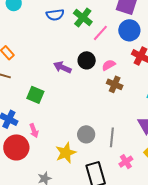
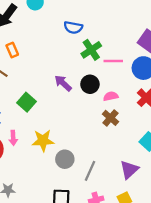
green cross: (83, 17) -> (91, 50), moved
pink line: (100, 33) -> (113, 61), turned 30
yellow star: (66, 153) -> (43, 141), moved

